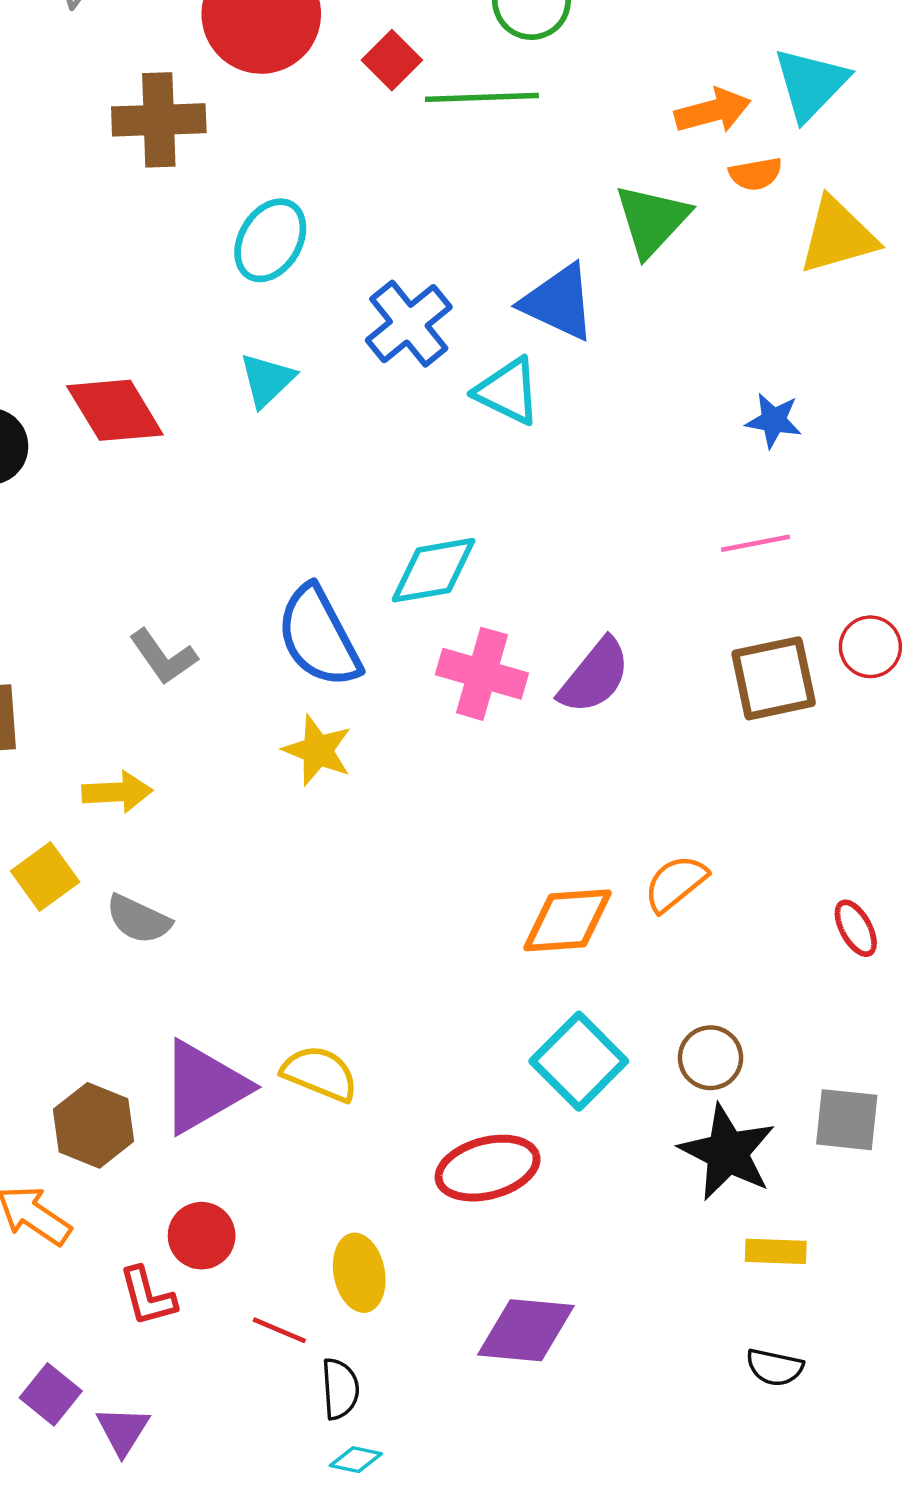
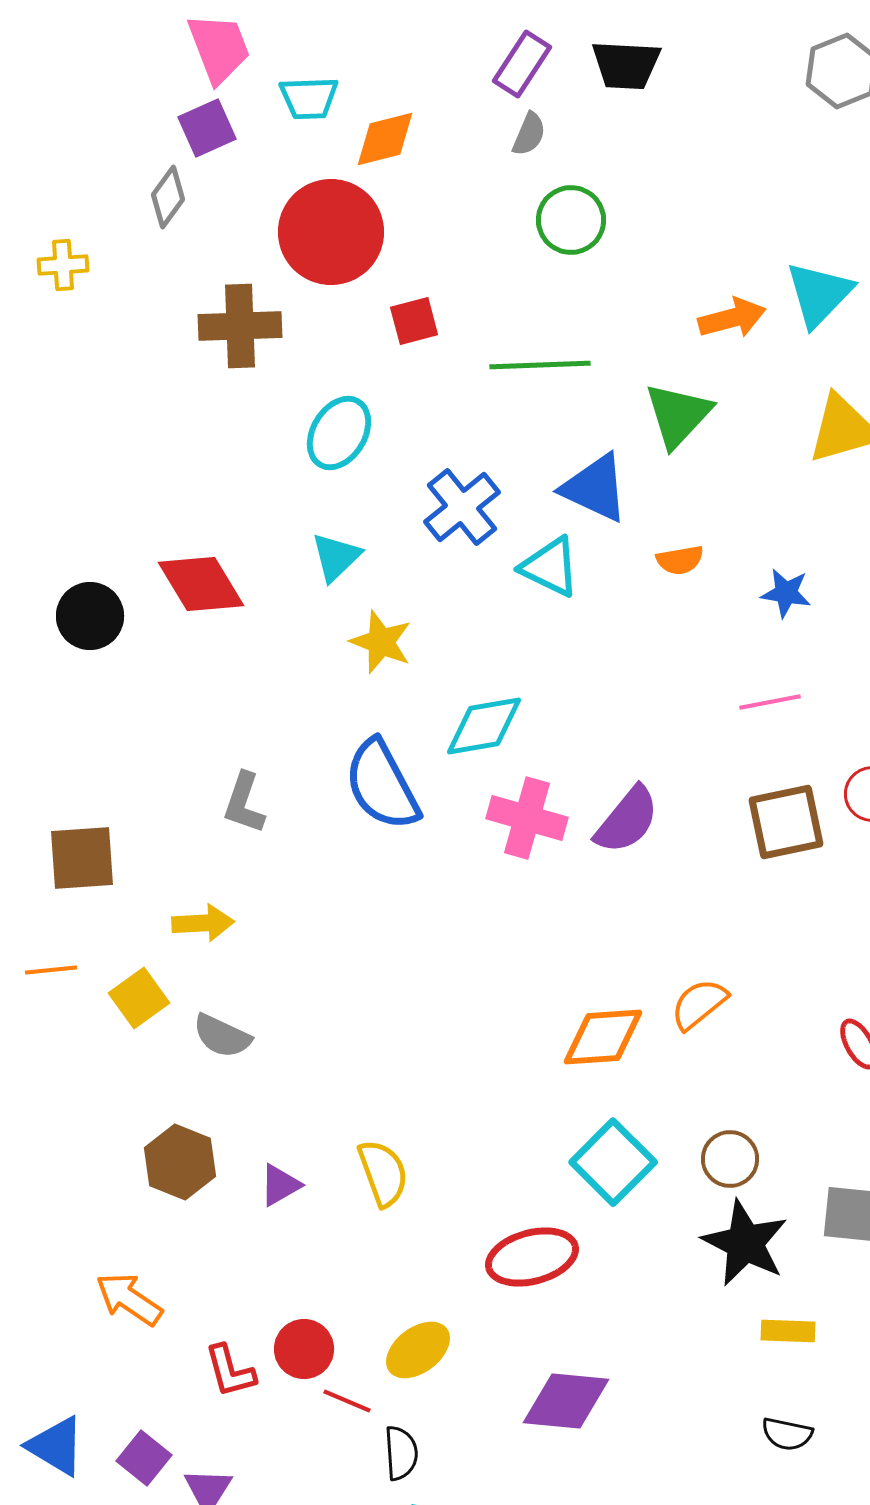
red square: (392, 60) -> (414, 321), moved, turned 30
green line: (482, 97) -> (540, 365), moved
orange semicircle: (756, 174) -> (680, 560), moved
gray L-shape: (163, 657) -> (244, 803), turned 54
yellow star: (318, 750) -> (381, 642), moved
yellow semicircle: (320, 1073) -> (383, 1173), turned 48
purple triangle: (204, 1087) -> (280, 1185), size x0.5
brown hexagon: (94, 1125) -> (180, 1162), moved
red circle: (202, 1236) -> (304, 1349), moved
yellow ellipse: (359, 1273) -> (418, 1350), turned 64

